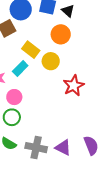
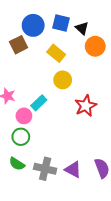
orange circle: (61, 34) -> (95, 46), moved
yellow rectangle: (31, 50) -> (56, 53), moved
cyan rectangle: (20, 68) -> (39, 103), moved

